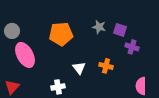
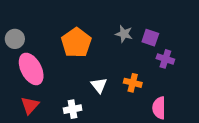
orange pentagon: (61, 34) -> (76, 43), turned -30
pink semicircle: (141, 86) -> (159, 108), moved
red triangle: (12, 87) -> (30, 105), moved

